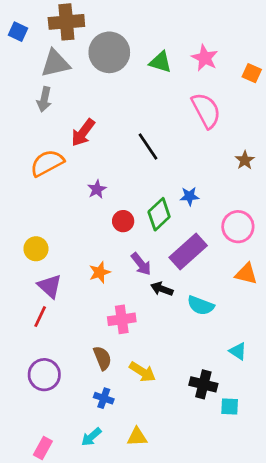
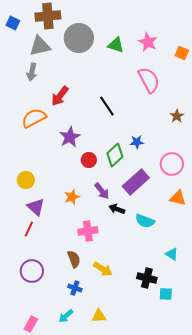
purple star: (97, 189) -> (70, 137), size x1.5

